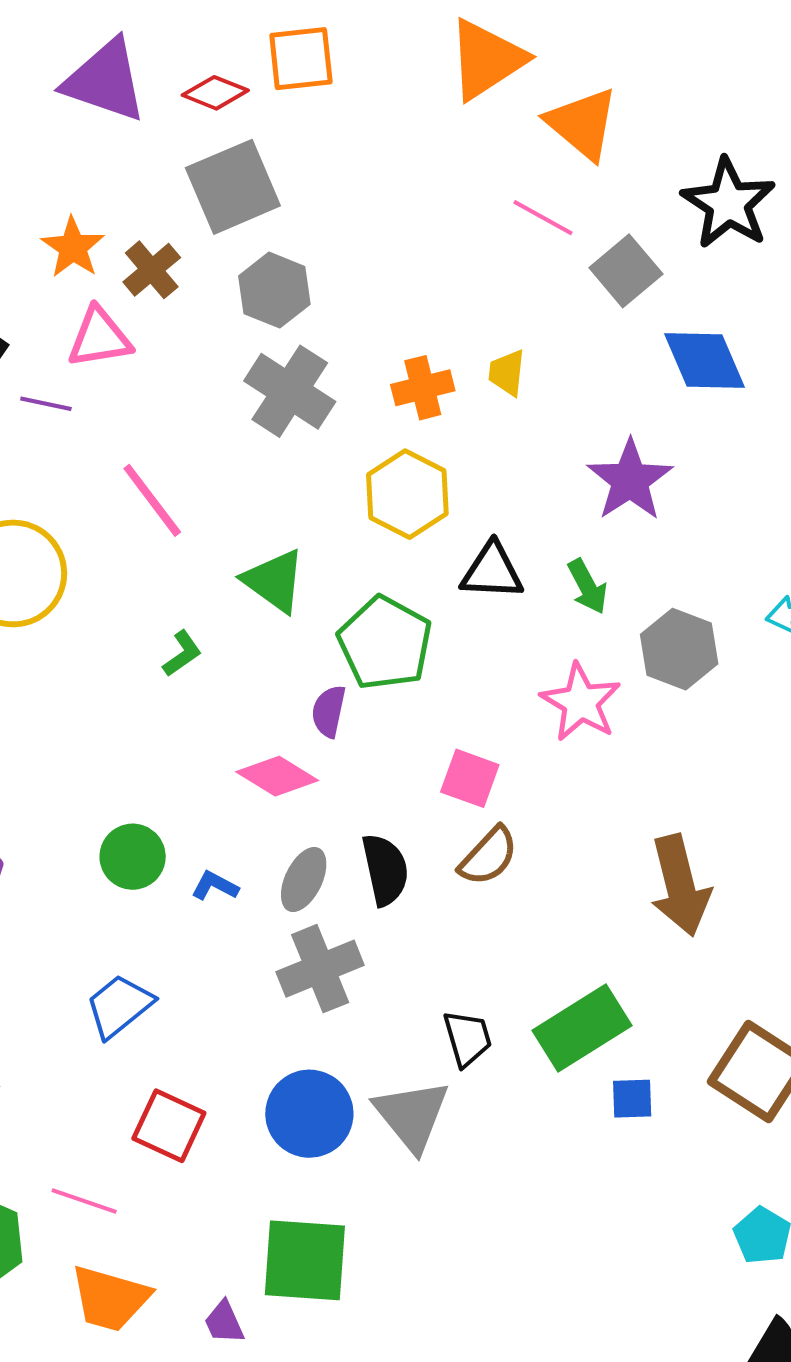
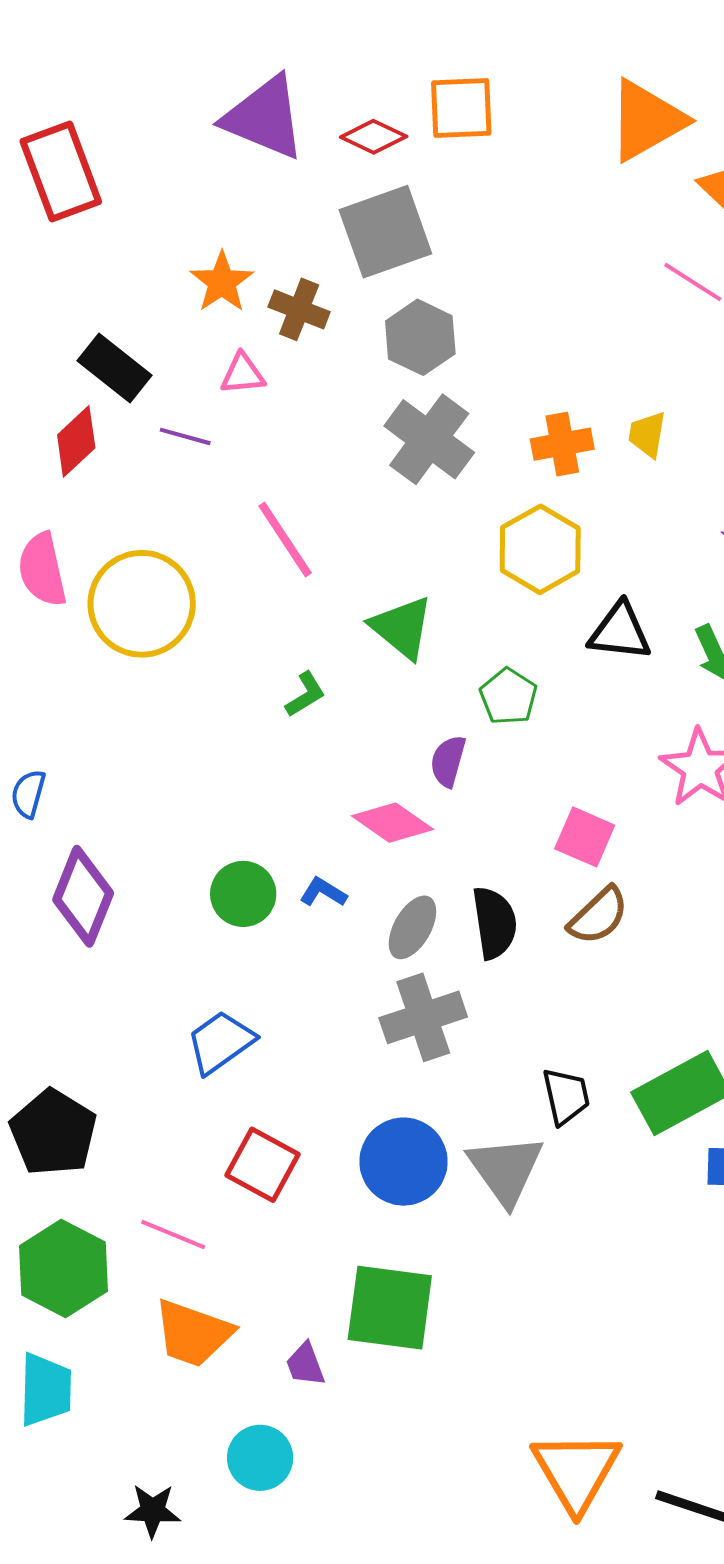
brown cross: (152, 270) -> (299, 309), turned -32
pink triangle: (99, 338) -> (243, 374), size x0.7
green pentagon: (385, 643) -> (508, 697), size x0.6
blue L-shape: (215, 886) -> (323, 892), moved

